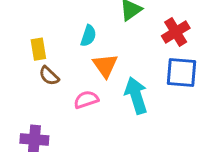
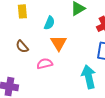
yellow rectangle: (38, 49) -> (22, 11), moved
cyan arrow: (136, 95) -> (89, 77), moved

